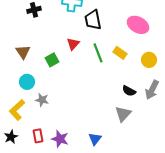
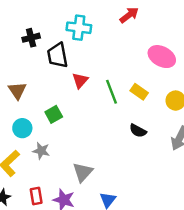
black trapezoid: (93, 20) -> (57, 55), moved
green square: (52, 60) -> (54, 114), moved
black semicircle: (129, 91) -> (138, 131), moved
gray triangle: (123, 114) -> (83, 172), moved

